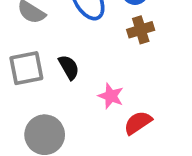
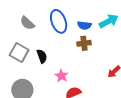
gray square: (26, 68) -> (19, 53), turned 30

